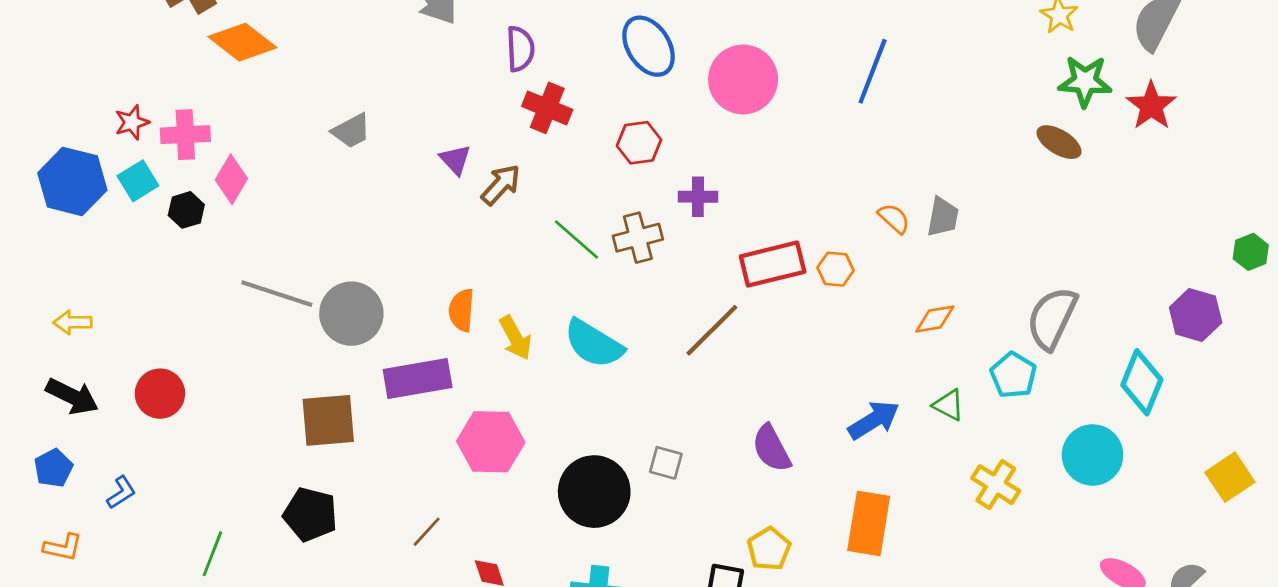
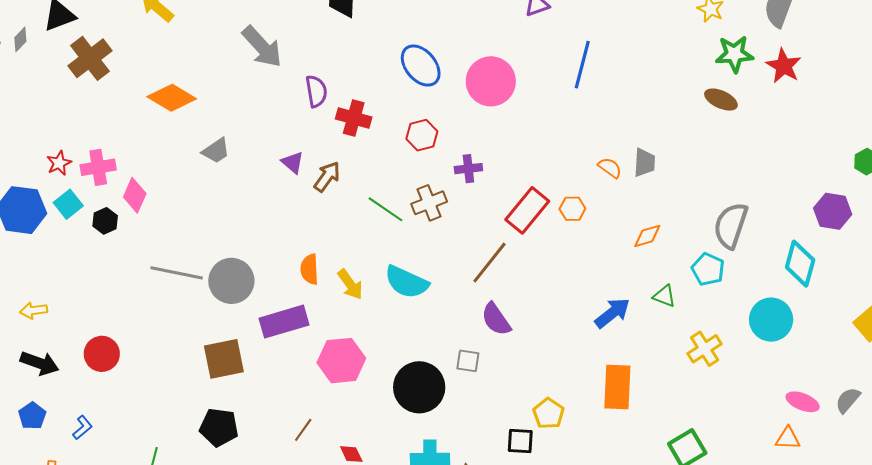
orange diamond: (242, 42) -> (172, 98), moved
purple semicircle: (520, 49) -> (316, 91), moved
red rectangle: (773, 264) -> (527, 210), turned -30
purple semicircle: (771, 448) -> (496, 319), moved
yellow cross: (996, 485) -> (705, 349), turned 32

